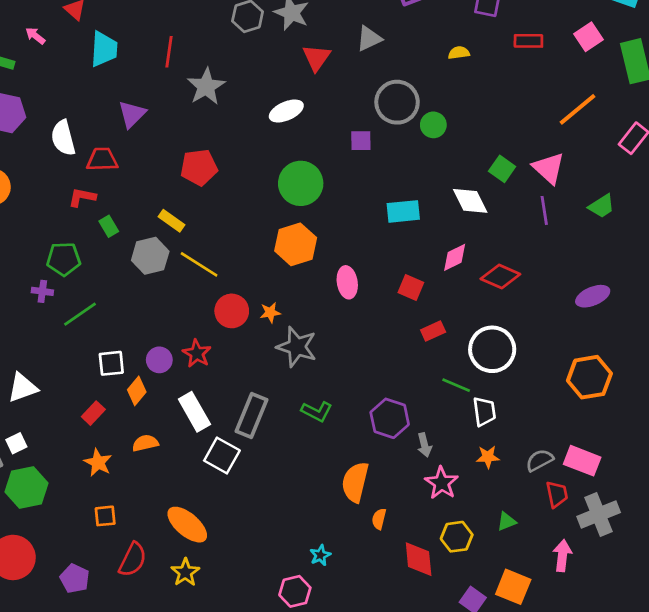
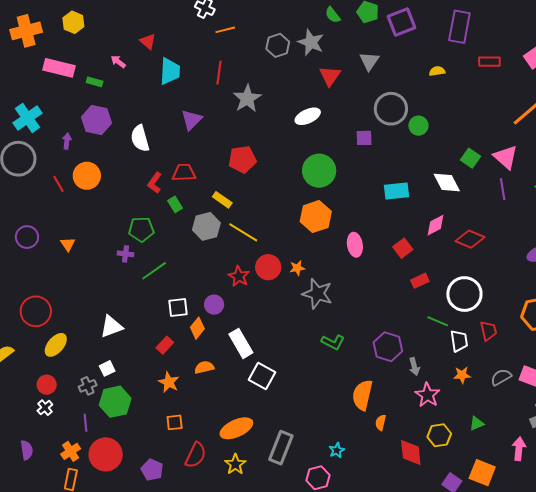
gray triangle: (369, 39) -> (369, 61), turned -30
red trapezoid: (102, 159) -> (184, 173), moved
red L-shape: (82, 197) -> (155, 183), turned -65
red square: (411, 288) -> (403, 248), turned 30
red star: (197, 353) -> (239, 276), moved
gray rectangle: (251, 415) -> (281, 448), moved
red trapezoid: (557, 494) -> (488, 331), moved
orange ellipse: (187, 525) -> (236, 428), turned -64

